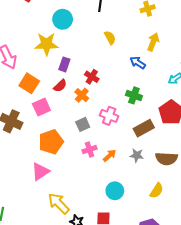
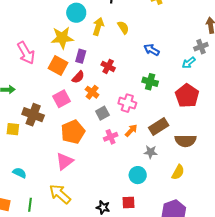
yellow arrow: (153, 42) -> (98, 26), moved
orange square: (29, 83) -> (58, 65), moved
orange cross: (82, 95) -> (92, 92), moved
brown rectangle: (144, 128) -> (159, 127), moved
gray star: (137, 155) -> (151, 152), moved
orange arrow: (110, 156) -> (131, 130), moved
yellow arrow: (59, 203) -> (60, 194), moved

